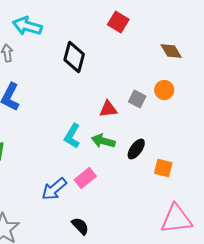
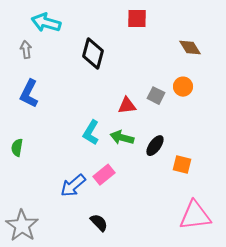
red square: (118, 22) -> (137, 19), turned -30

